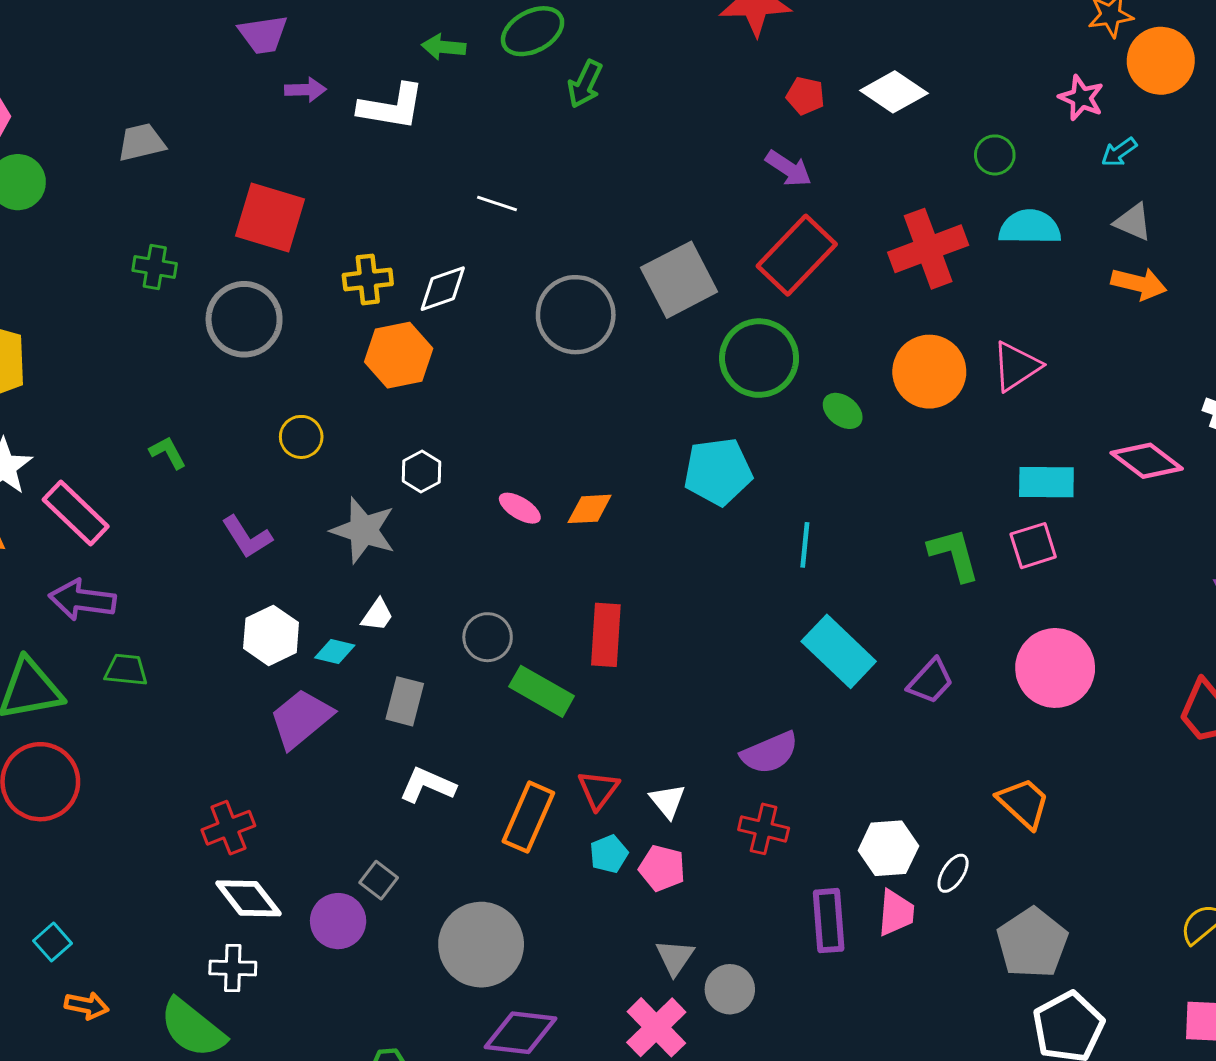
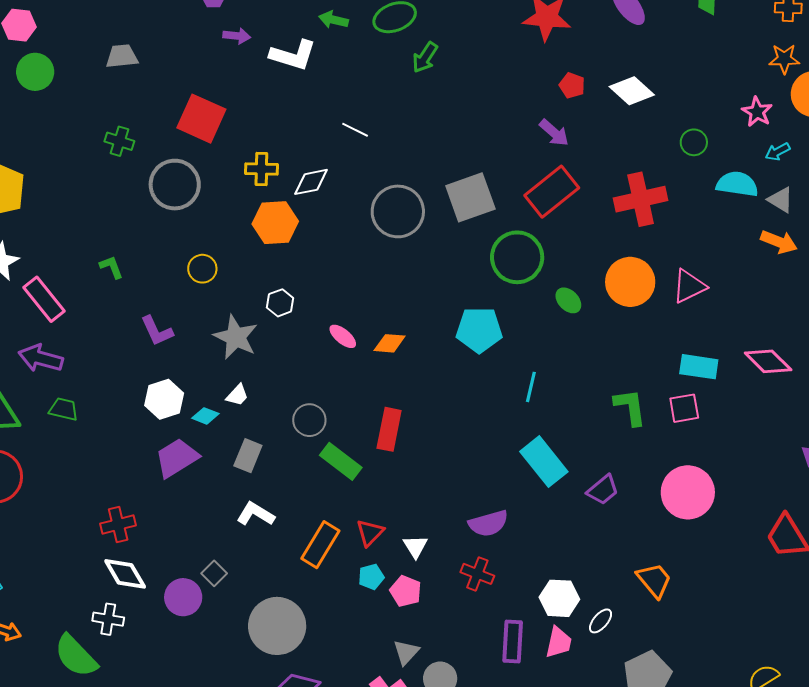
cyan semicircle: (1030, 227) -> (737, 184), moved

